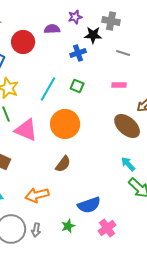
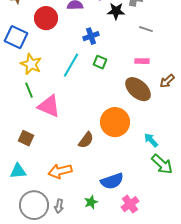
blue cross: (78, 53) -> (91, 36), moved
orange circle: (65, 124) -> (115, 122), moved
brown ellipse: (127, 126) -> (138, 89), moved

